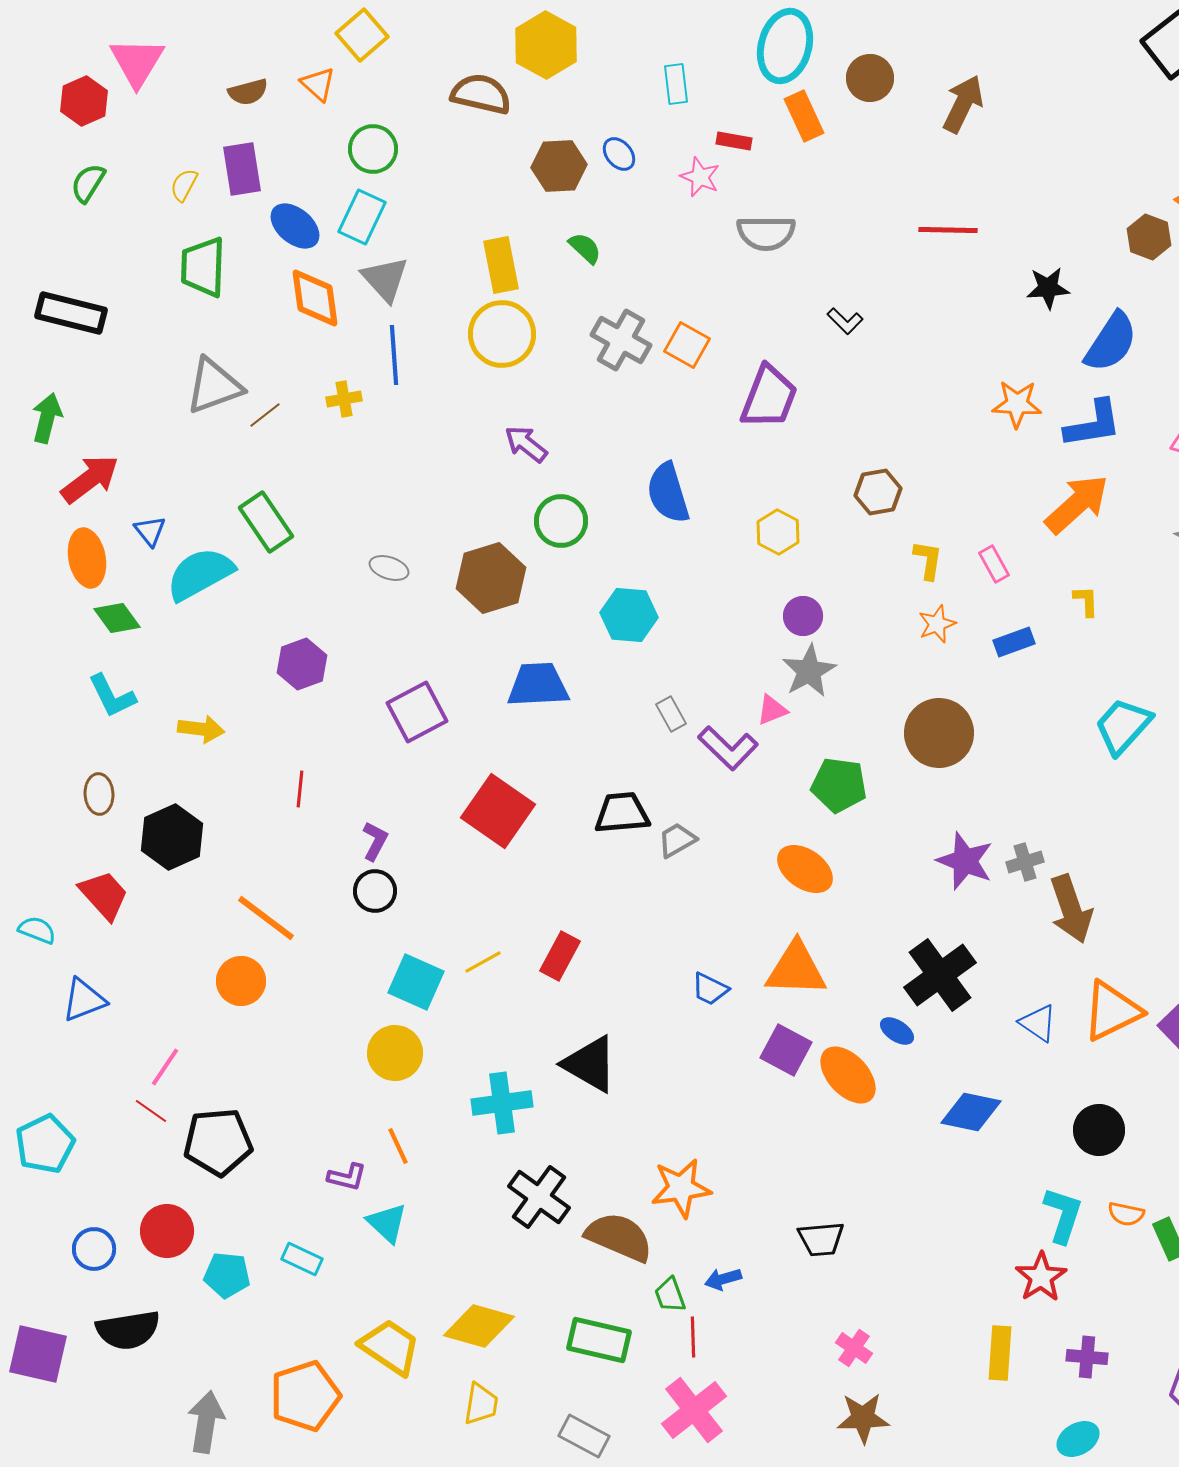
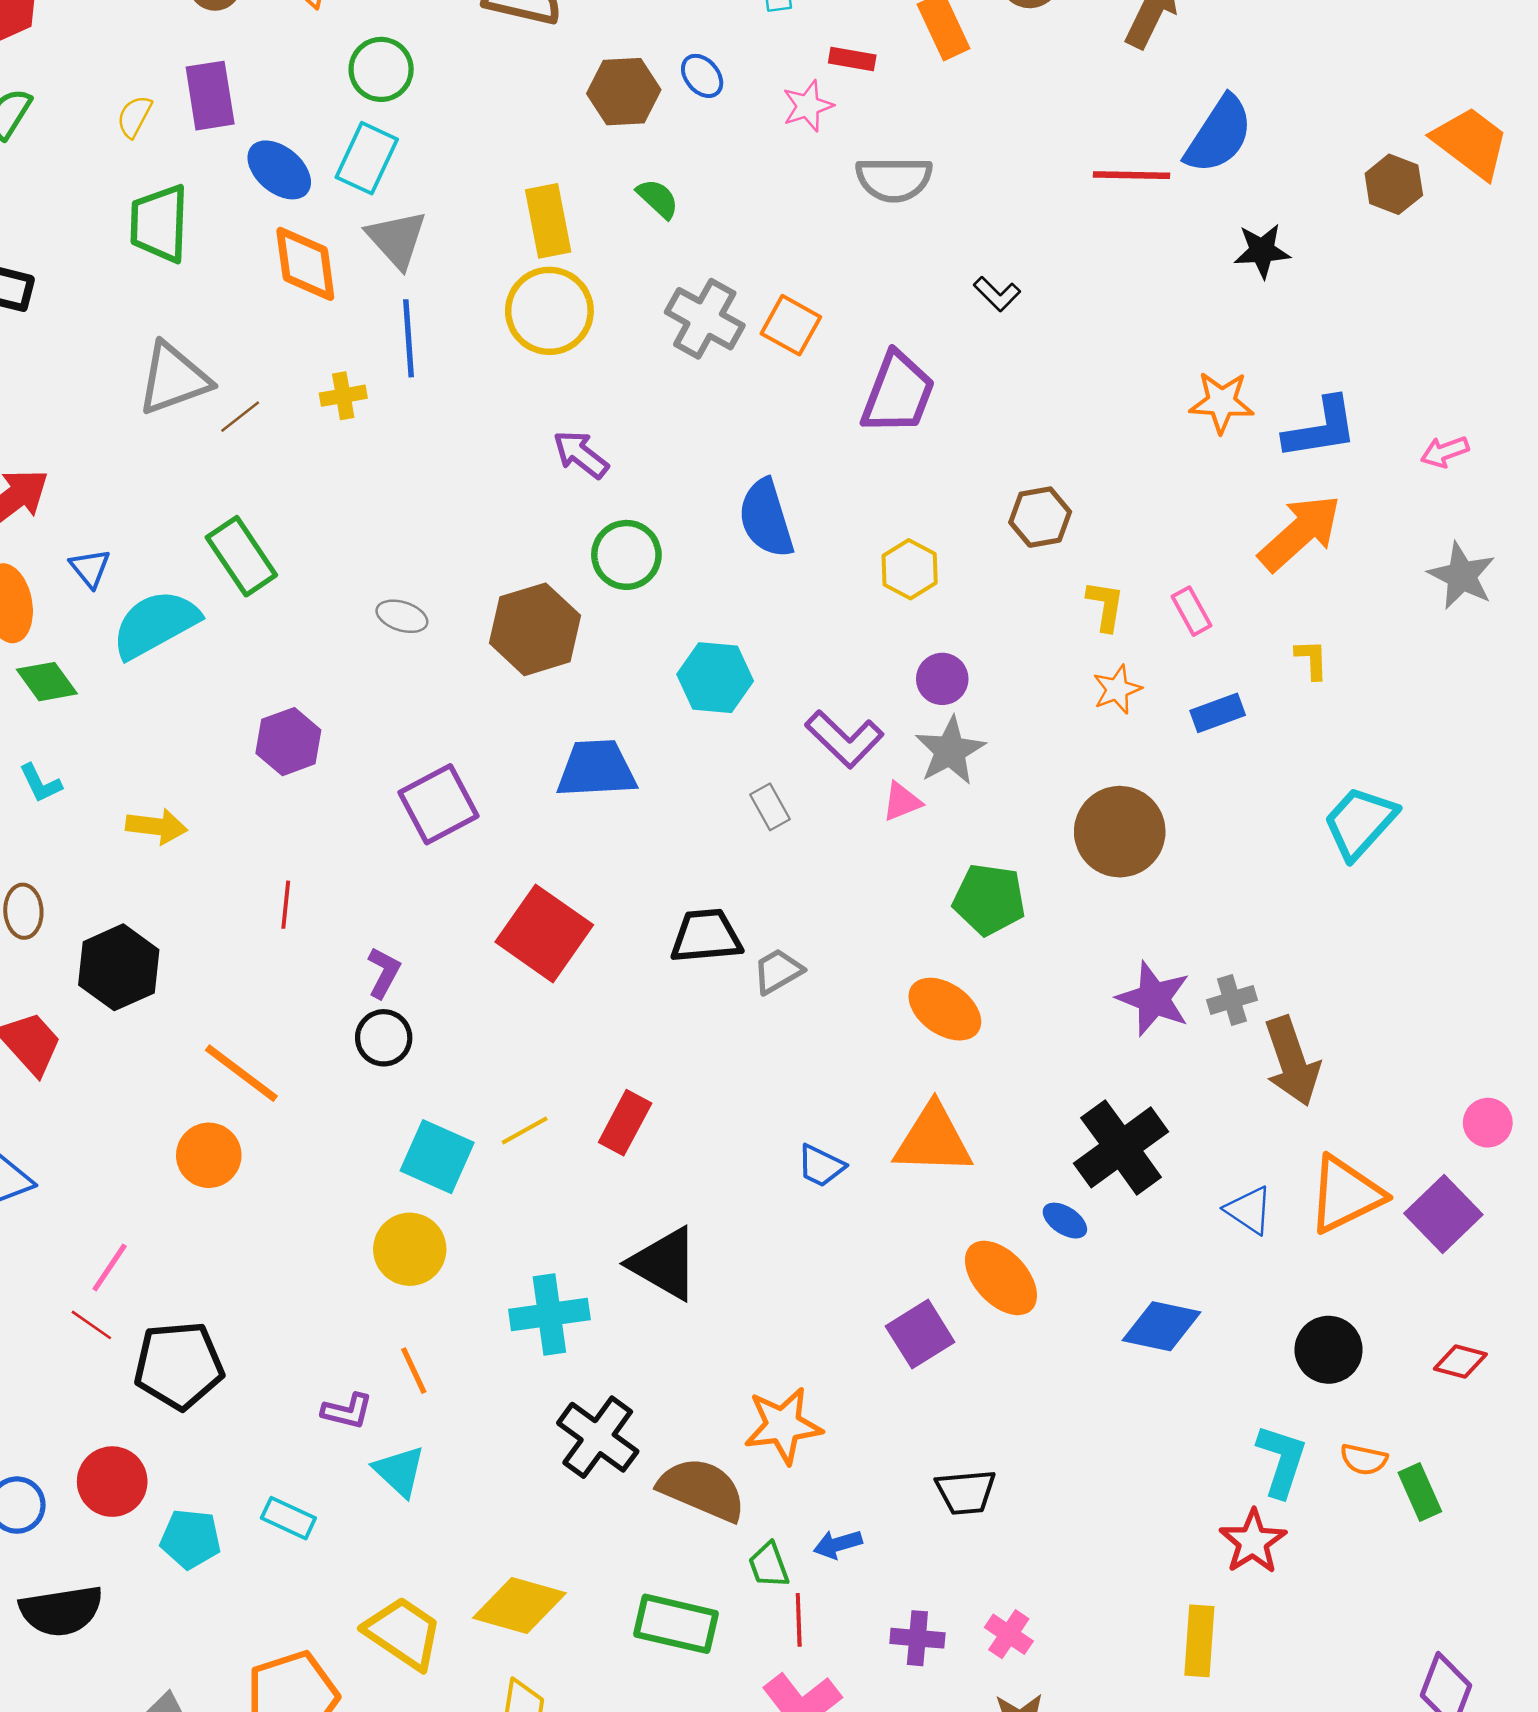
pink star: (700, 177) -> (808, 106), turned 30
blue semicircle: (1111, 342) -> (1219, 135), moved
cyan L-shape: (112, 696) -> (40, 783), size x0.7
purple L-shape: (728, 748) -> (844, 739), moved
purple square: (786, 1050) -> (920, 1334), moved, turned 30
purple cross: (1087, 1357) -> (917, 1638), moved

